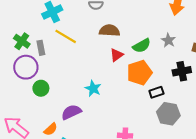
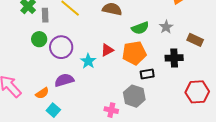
red triangle: (116, 55) -> (107, 50), moved
purple circle: (26, 67) -> (61, 47), moved
green circle: (41, 88) -> (39, 39), moved
gray hexagon: (168, 114) -> (134, 96), moved

